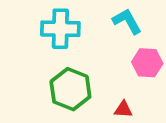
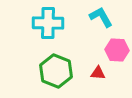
red triangle: (123, 109) -> (98, 73), moved

